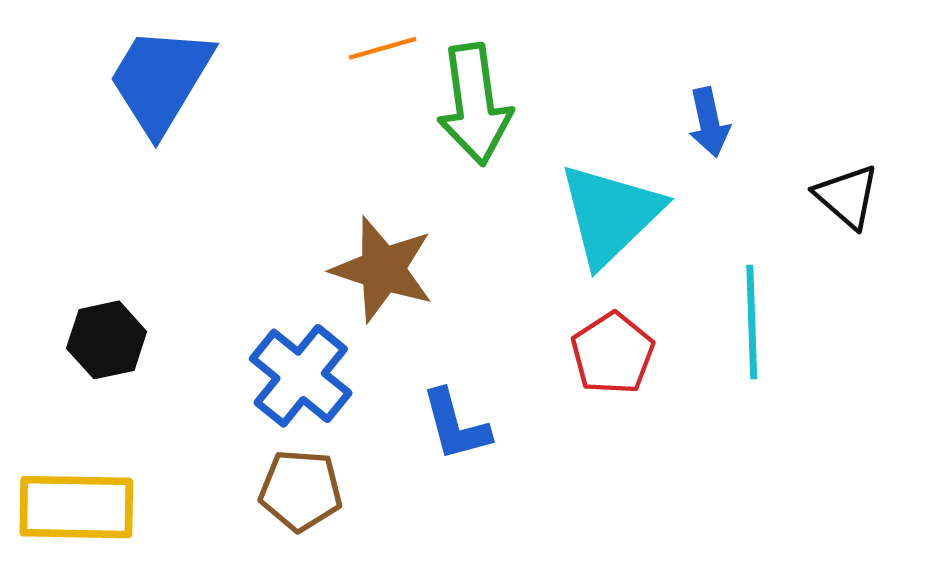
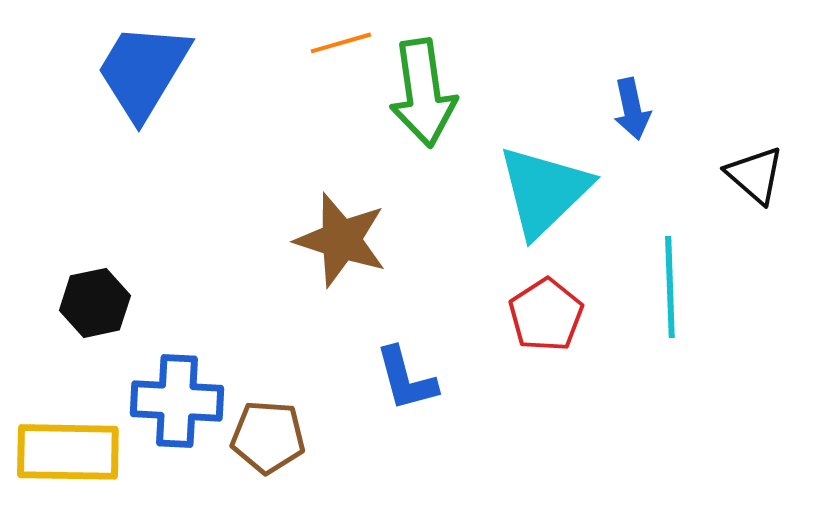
blue cross: (301, 376) -> (177, 401), moved, turned -36

